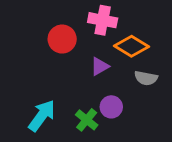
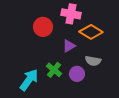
gray semicircle: (146, 78) -> (93, 61), moved
green cross: (87, 120) -> (54, 70), moved

